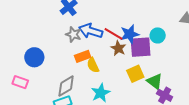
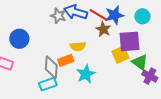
purple square: (141, 47) -> (129, 41), moved
orange rectangle: (83, 56) -> (66, 60), moved
yellow semicircle: (93, 65) -> (78, 46), turned -70
gray diamond: (66, 86) -> (51, 67), turned -55

